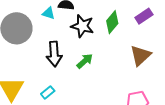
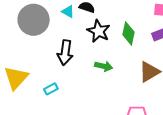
green diamond: (112, 22) -> (129, 33), turned -40
green arrow: (85, 61) -> (104, 66), moved, turned 42

